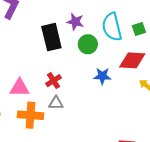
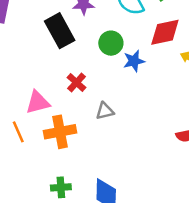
green circle: (88, 44) -> (111, 43), moved
gray triangle: (56, 103) -> (105, 111), moved

